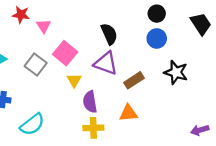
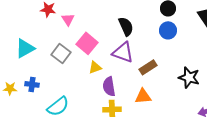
black star: (176, 72) -> (189, 77), moved
yellow triangle: (74, 80) -> (95, 67), turned 40

